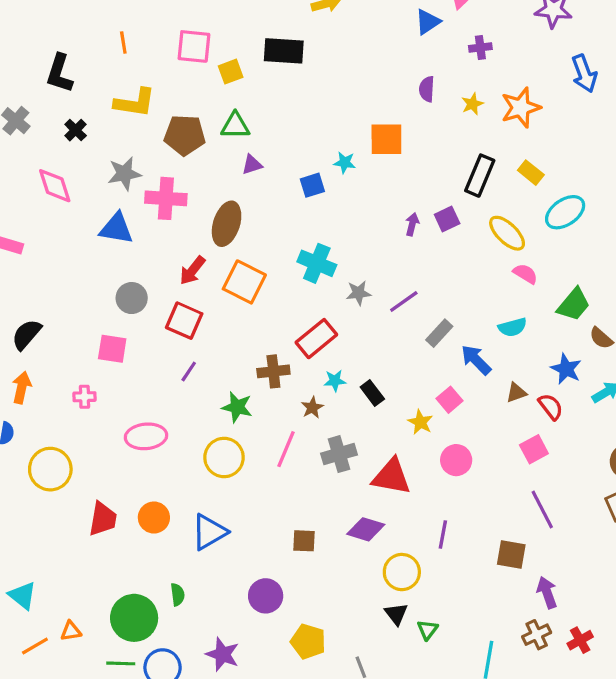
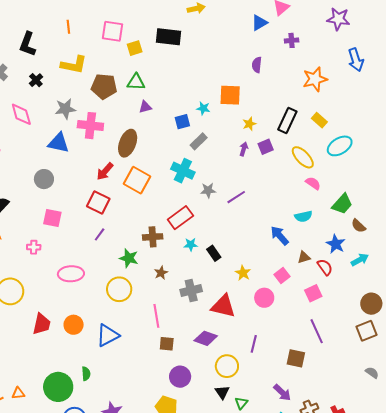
yellow star: (472, 104) -> (249, 124), moved
gray circle: (132, 298) -> (44, 179), moved
gray rectangle: (439, 333) -> (199, 141), moved
pink square: (449, 400) -> (282, 276), moved
brown star: (312, 408) -> (161, 273), moved
pink line: (286, 449) -> (156, 316), moved, turned -35
purple arrow: (547, 592) -> (282, 393), moved, turned 150
purple circle: (266, 596) -> (180, 377), moved

